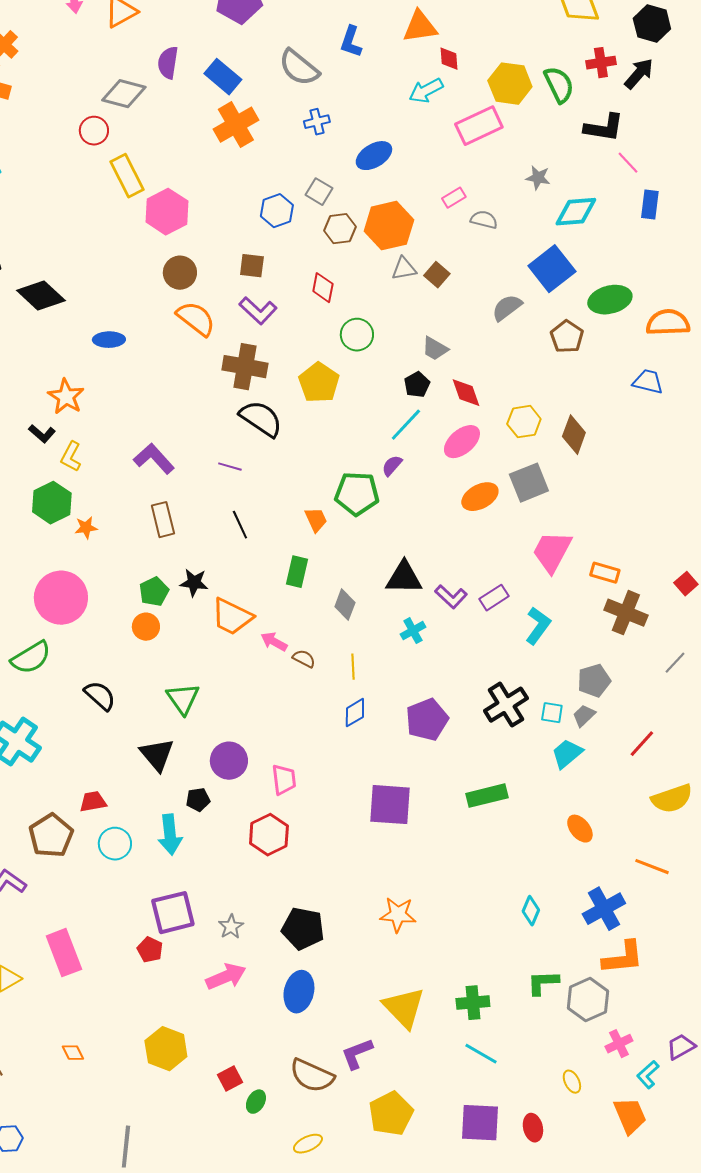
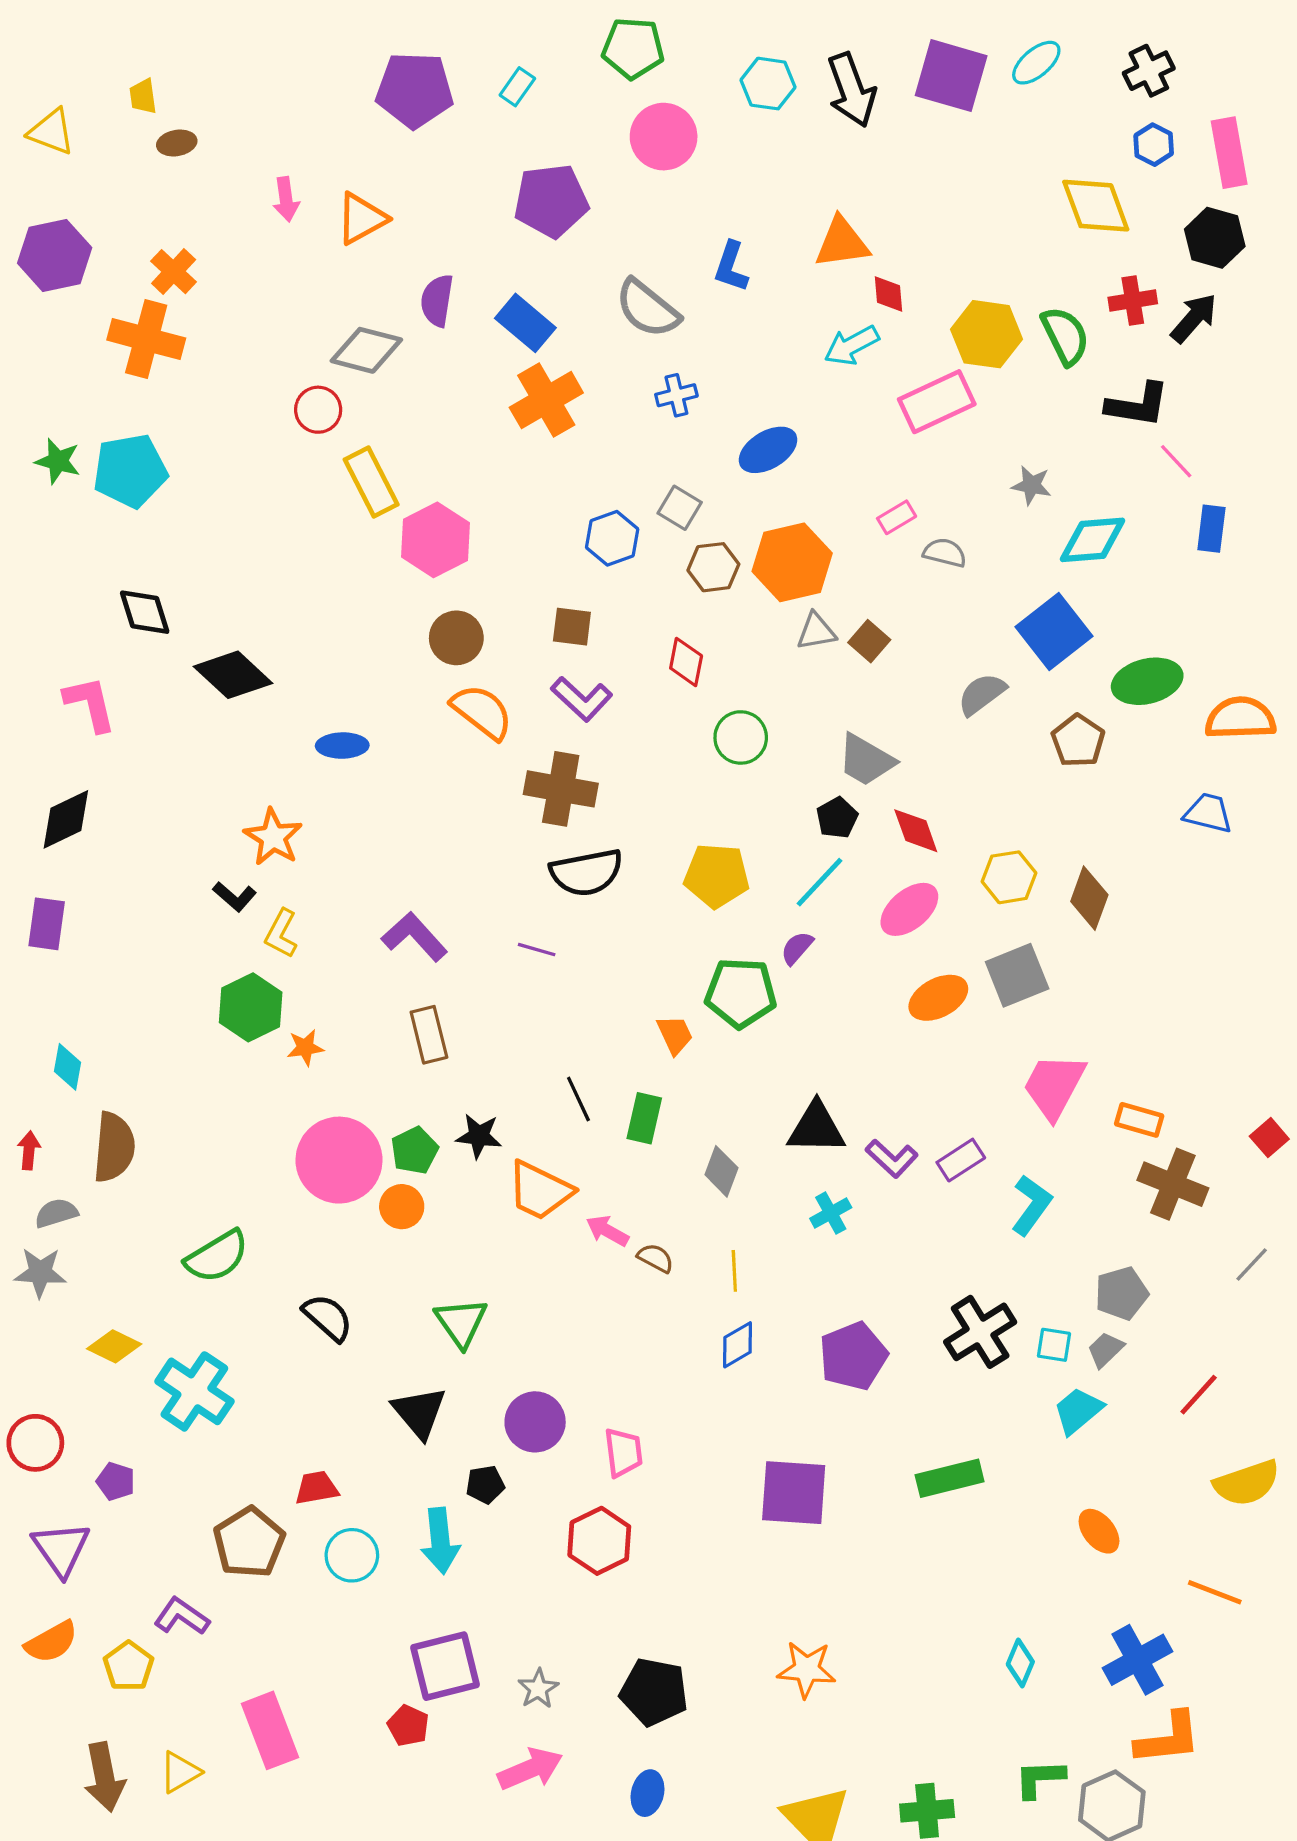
gray trapezoid: (435, 349) -> (866, 760), size x1.4
yellow pentagon: (319, 383) -> (717, 876), moved, turned -30
black semicircle: (261, 419) -> (586, 872), turned 135
black line: (240, 525) -> (578, 1099), moved
pink circle: (61, 598) -> (339, 1160), moved
blue ellipse: (299, 992) -> (648, 1793), size x0.7

